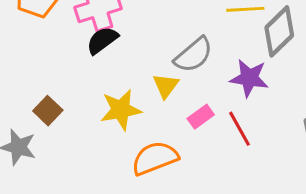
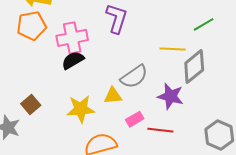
yellow triangle: (166, 86) -> (113, 96), turned 42
red line: (239, 129) -> (160, 130), turned -60

